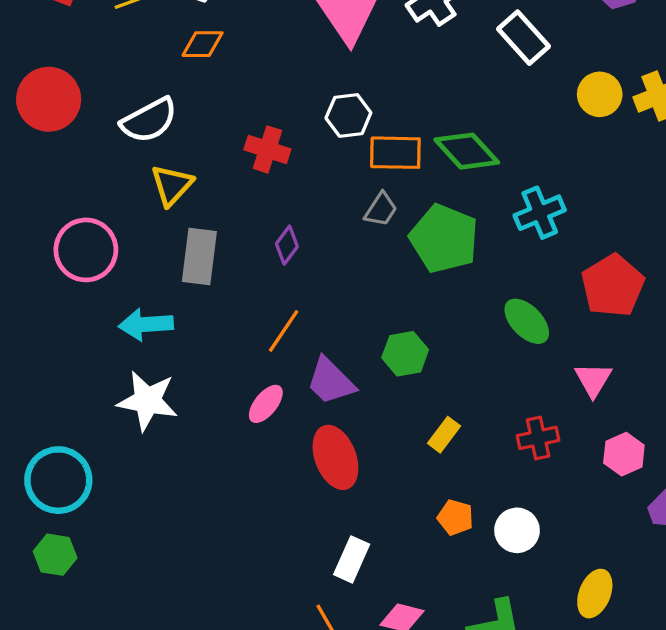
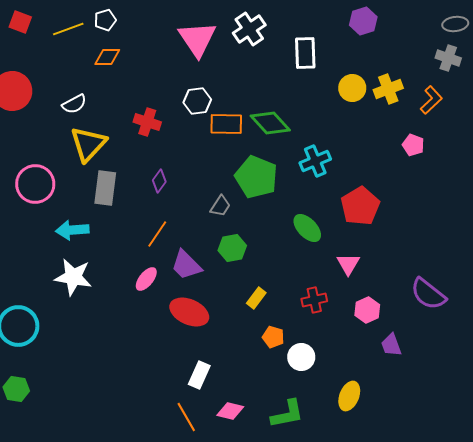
white rectangle: (523, 38) -> (305, 53), turned 40
white semicircle: (149, 120) -> (74, 104), size x0.7
yellow triangle: (172, 185) -> (88, 144), size x1.4
gray trapezoid: (381, 209) -> (220, 206), moved
red ellipse: (335, 457) -> (189, 312), turned -45
orange pentagon: (455, 517) -> (273, 337), moved
green hexagon: (55, 555) -> (16, 389), moved

